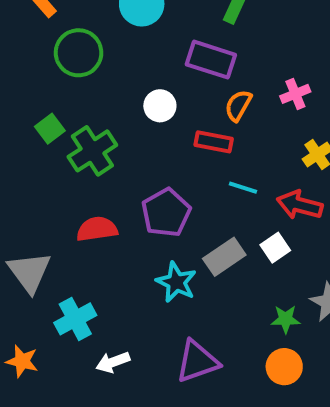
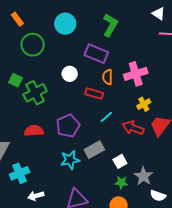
pink cross: (295, 94) -> (136, 74), size x1.6
orange semicircle: (238, 105) -> (108, 77), turned -35
green square: (50, 129) -> (15, 80), turned -32
cyan line: (243, 188) -> (106, 117), turned -64
white square: (275, 248) -> (120, 161), moved
cyan star: (176, 282) -> (70, 160), turned 30

